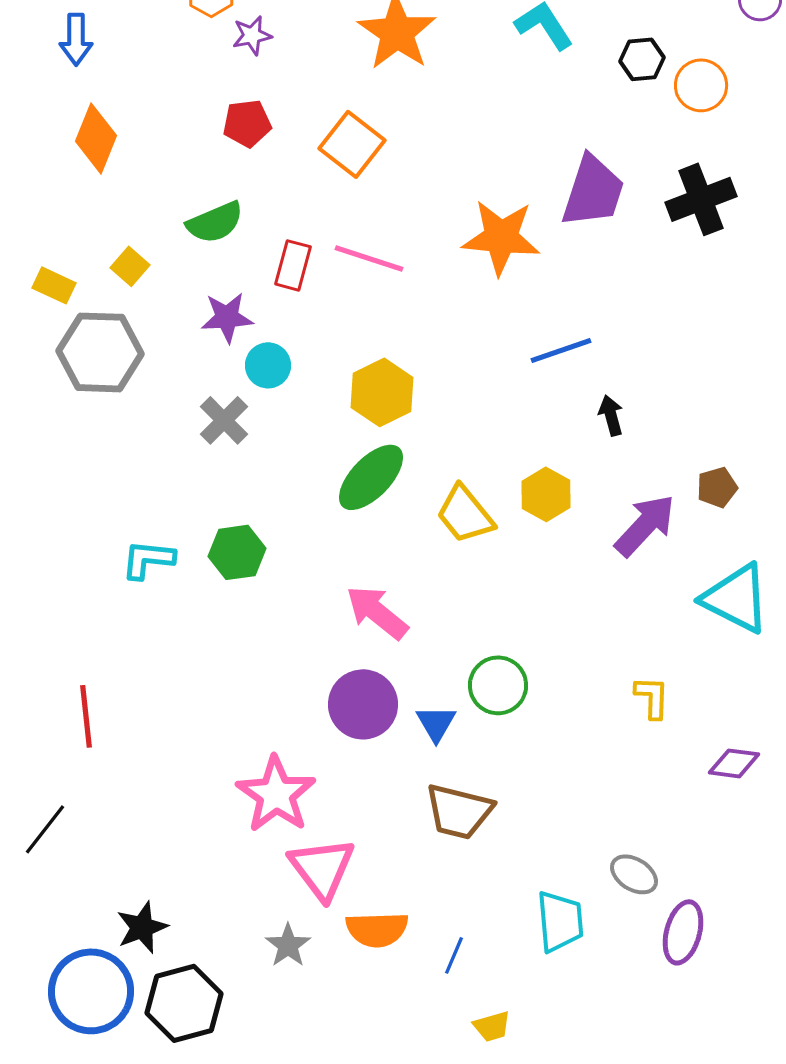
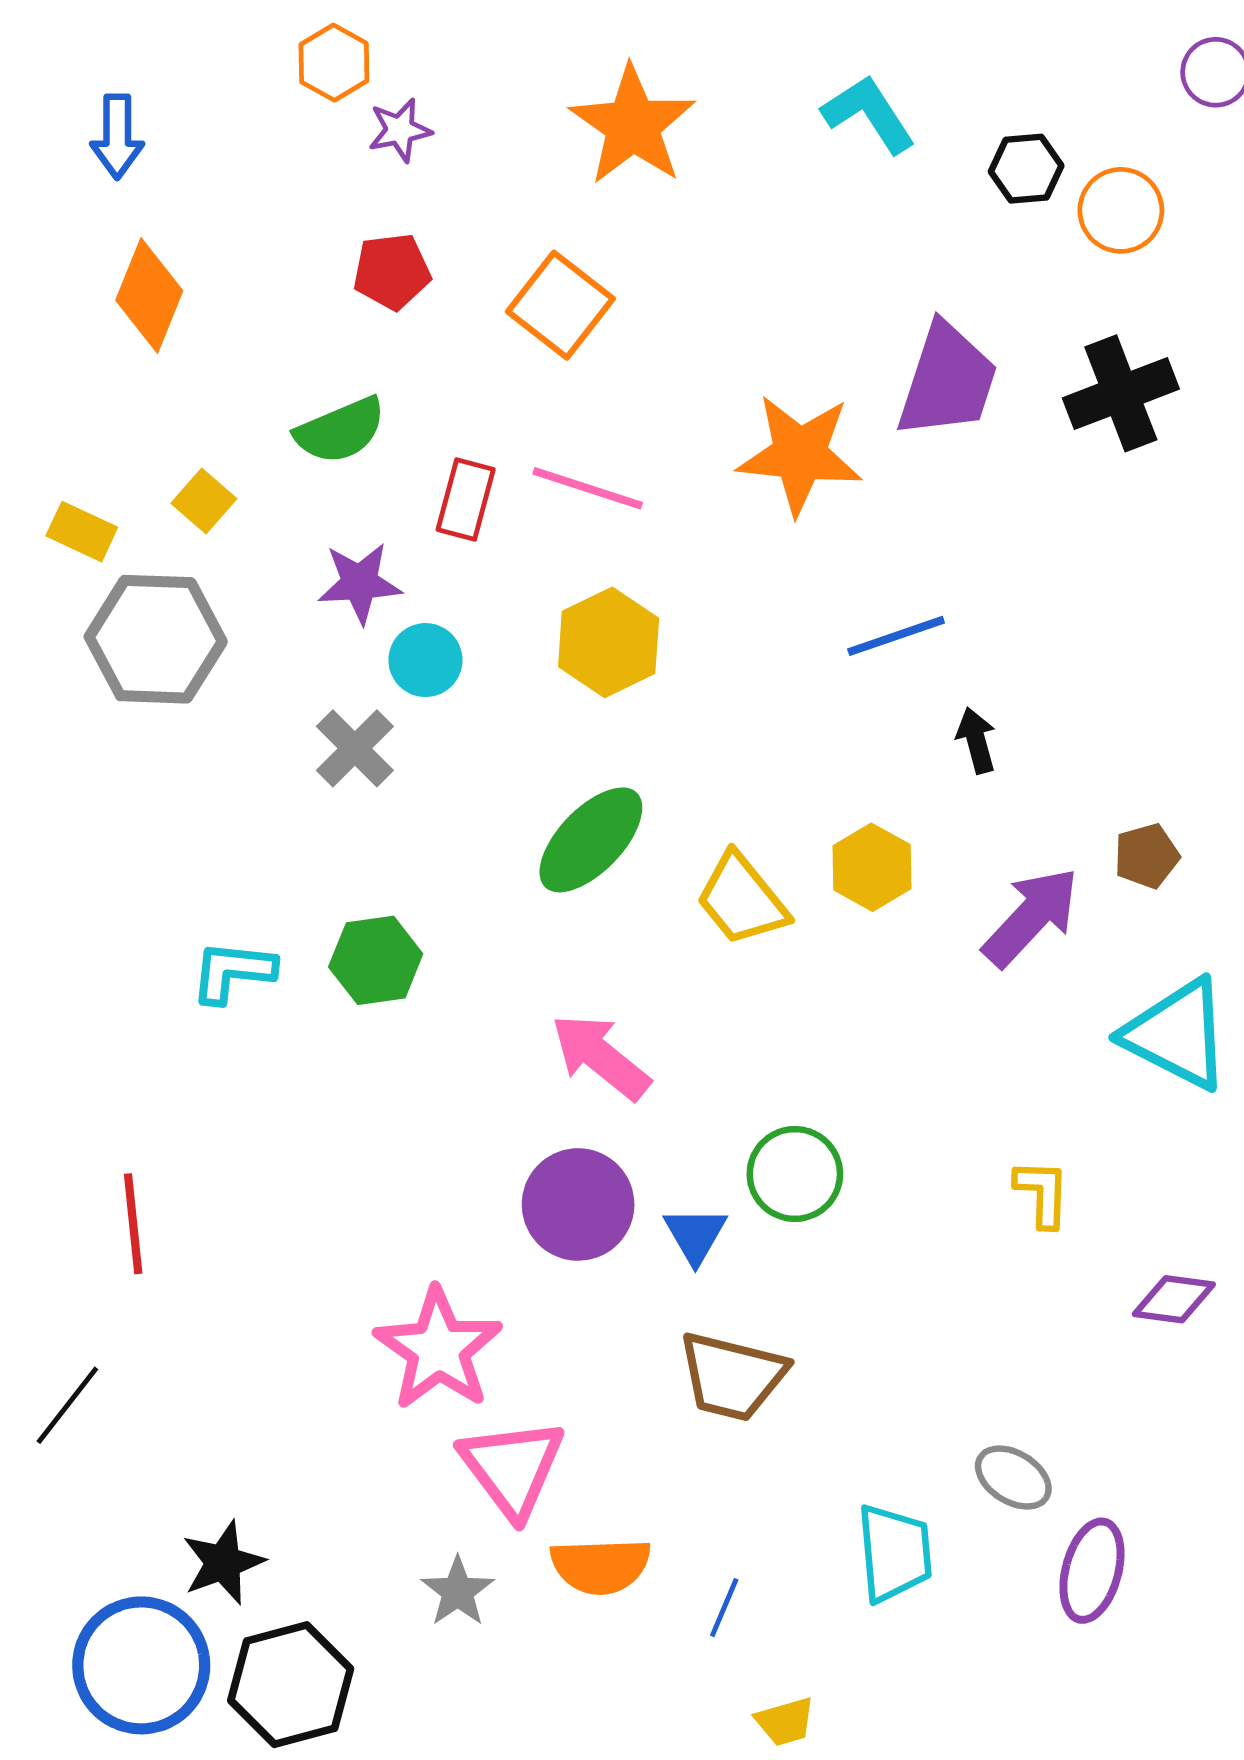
yellow hexagon: (382, 392) -> (609, 642), moved

